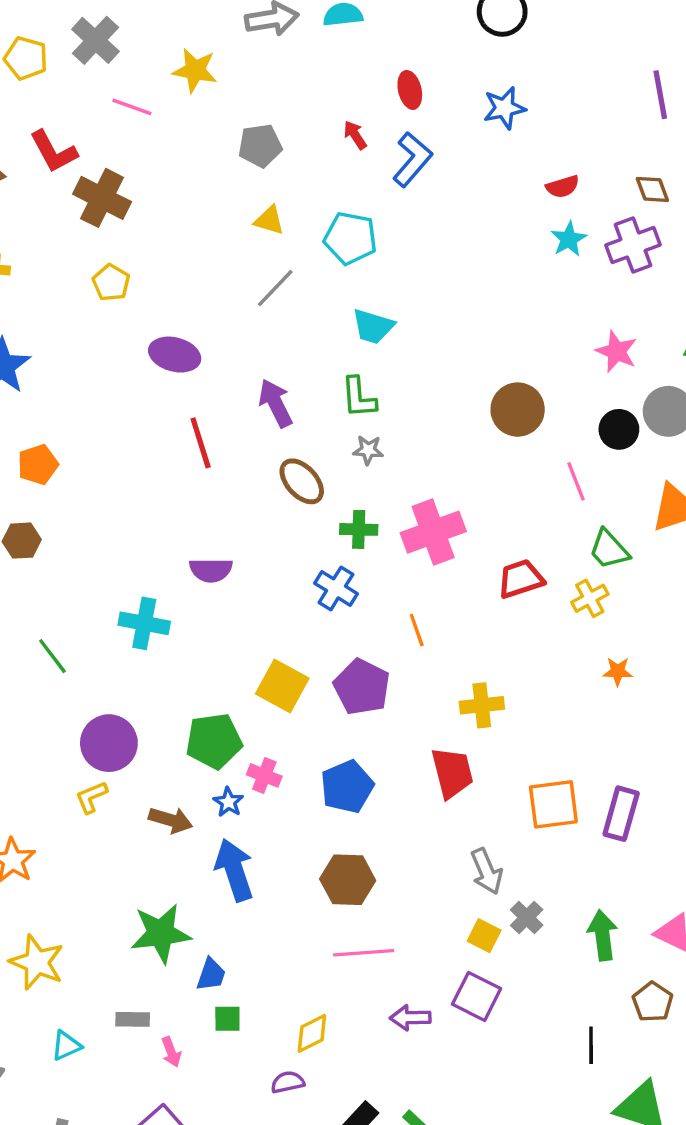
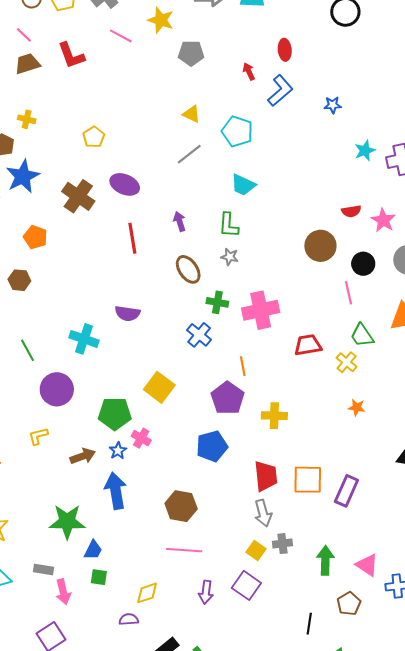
blue star: (504, 108) -> (333, 105), moved, size x0.7
gray pentagon: (260, 146) -> (191, 53), moved
red semicircle: (563, 187) -> (351, 211), moved
brown cross: (102, 198) -> (78, 196), moved
purple arrow: (276, 403) -> (180, 221), size x0.7
black circle: (619, 429) -> (363, 264), moved
orange pentagon: (38, 465) -> (35, 237), turned 30
yellow cross: (590, 598) -> (347, 362), turned -30
purple pentagon: (362, 687) -> (228, 398), moved
purple circle: (109, 743) -> (57, 389), moved
red trapezoid: (452, 773) -> (266, 476), moved
blue pentagon: (347, 787) -> (212, 446), moved
brown arrow: (171, 820) -> (83, 456), turned -45
gray cross: (527, 917) -> (282, 544), turned 30
purple arrow: (410, 1018) -> (206, 592), turned -90
pink arrow: (171, 1052) -> (63, 592), size x1.4

